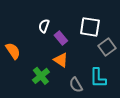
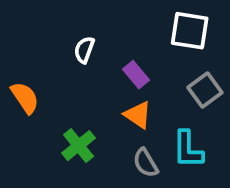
white square: (90, 27) -> (190, 31), moved
purple rectangle: (61, 38) -> (136, 75), moved
orange triangle: (61, 60) -> (138, 115), moved

